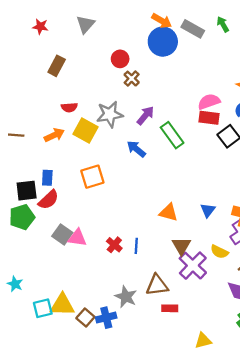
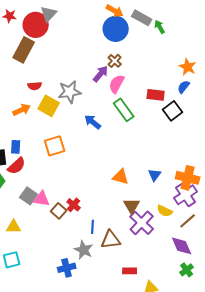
green arrow: (223, 24) -> (160, 27), moved
red circle: (120, 59) -> (36, 25), moved, size x1.6
brown rectangle: (57, 66) -> (24, 50), size x1.4
brown cross: (132, 79) -> (115, 61), moved
pink semicircle: (209, 102) -> (117, 84), moved, turned -42
purple arrow: (145, 115) -> (101, 74), moved
blue line: (136, 246) -> (93, 227), moved
yellow triangle: (62, 305) -> (14, 227), moved, size x0.7
red rectangle: (170, 308) -> (130, 271), moved
brown square: (85, 318) -> (59, 211), moved

